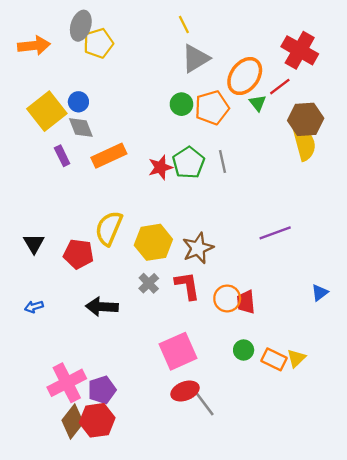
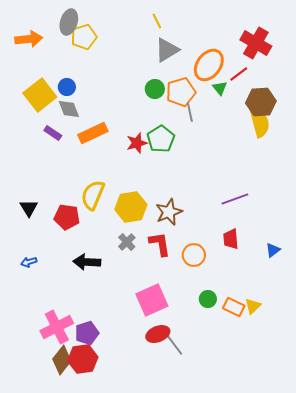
purple rectangle: (62, 156) -> (53, 133), turned -30
gray line: (222, 162) -> (190, 112), moved
red trapezoid: (246, 302) -> (231, 239), moved

